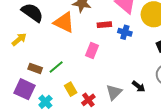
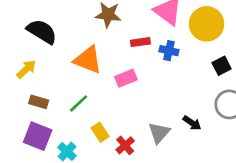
orange triangle: (64, 22) -> (88, 60), moved
pink rectangle: (92, 51) -> (126, 78), turned 49
brown rectangle: (35, 68) -> (39, 102), moved

